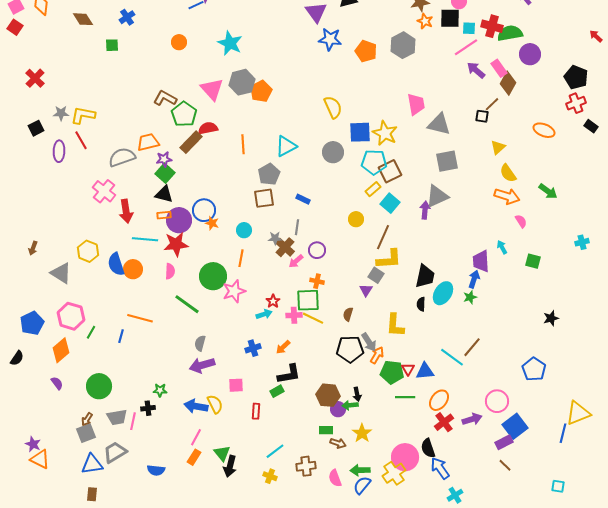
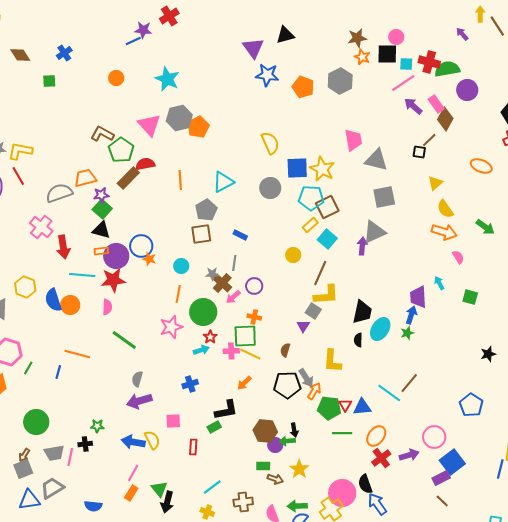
green circle: (213, 276) -> (203, 312), moved
orange arrow: (283, 347) -> (244, 383), moved

